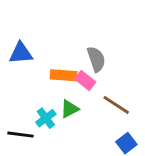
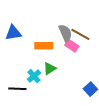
pink rectangle: (85, 80) -> (72, 46), moved
brown line: (116, 105) -> (80, 34), moved

